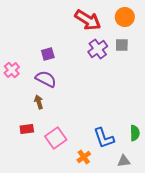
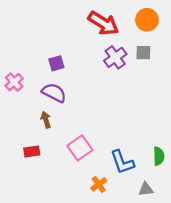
pink square: (56, 138) -> (80, 148), moved

